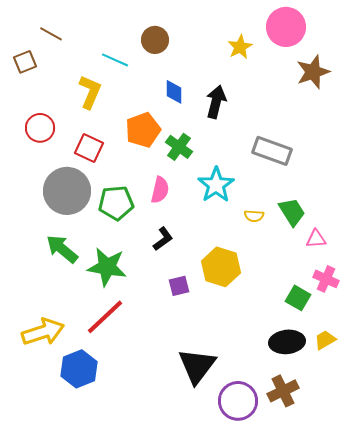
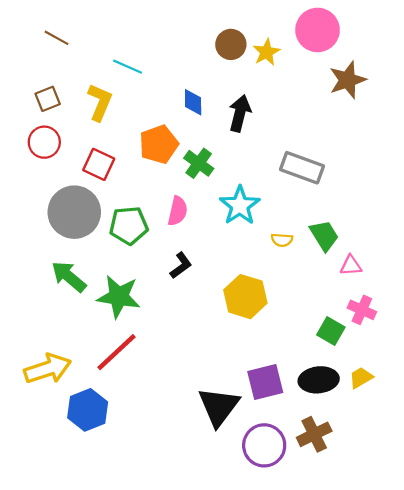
brown circle: (155, 40) -> (231, 44), moved
brown square: (25, 62) -> (48, 99), moved
purple square: (179, 286) -> (265, 382), moved, size x1.6

